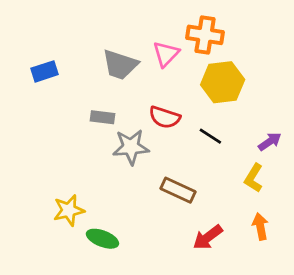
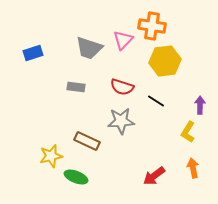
purple arrow: (270, 142) -> (200, 105), turned -54
gray star: (131, 147) -> (121, 121), moved
brown rectangle: (178, 190) -> (87, 141), moved

